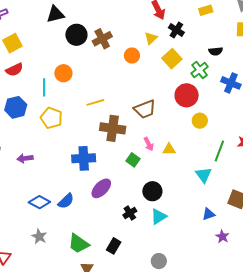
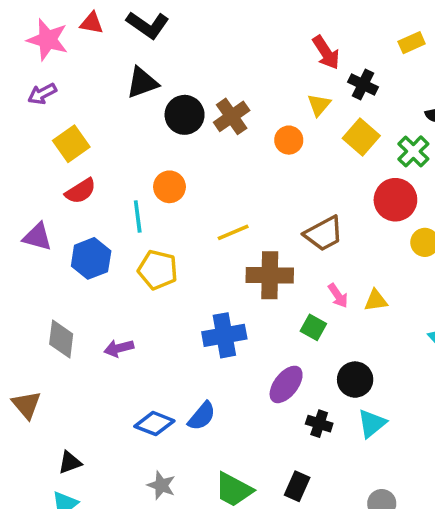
purple ellipse: (101, 188) -> (286, 384), moved
black cross: (130, 213) -> (319, 424), turned -32

